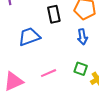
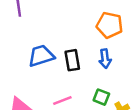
black rectangle: (54, 14) -> (72, 60), moved

